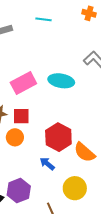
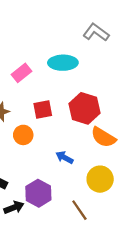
pink rectangle: (23, 83) -> (21, 73), size x0.7
red square: (21, 116) -> (43, 110), moved
red hexagon: (58, 137) -> (85, 108), moved

